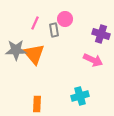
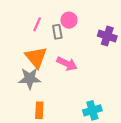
gray star: (16, 50) -> (30, 78), moved
pink arrow: (93, 60) -> (67, 64), moved
cyan cross: (80, 96) -> (92, 110), moved

